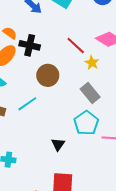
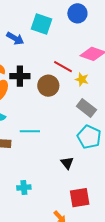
brown circle: (48, 75) -> (48, 86), moved
cyan line: (27, 104) -> (30, 131), turned 48

